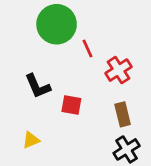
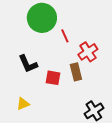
brown rectangle: (123, 114) -> (76, 72), moved

